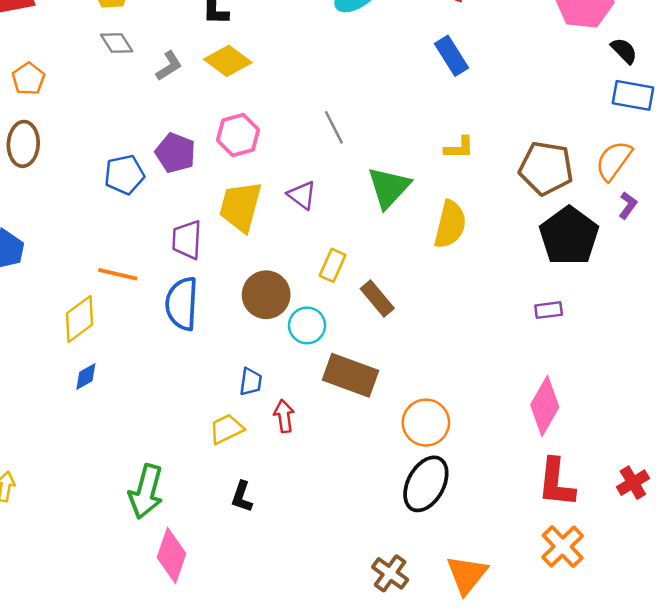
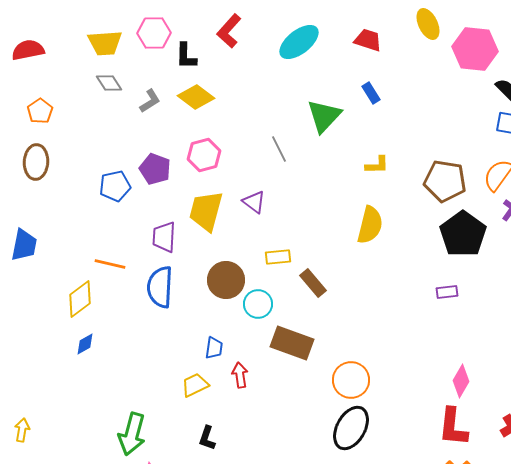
blue rectangle: (451, 56) -> (371, 93), size x0.7
green triangle: (389, 187) -> (324, 116), moved
yellow rectangle: (333, 265) -> (278, 257), turned 60
pink diamond: (545, 406) -> (461, 381), moved, size x0.7

